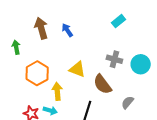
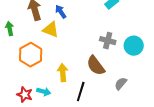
yellow triangle: (77, 69) -> (51, 30), moved
yellow arrow: (57, 91) -> (63, 73), moved

